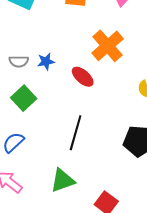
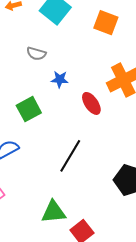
gray semicircle: (19, 61) -> (36, 54), moved
green triangle: (63, 180) -> (54, 212), moved

